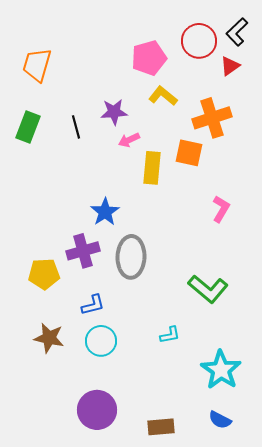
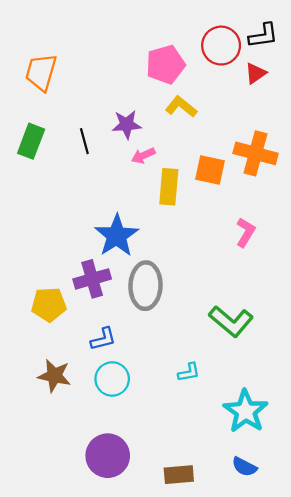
black L-shape: (237, 32) -> (263, 36), turned -144
orange cross: (212, 118) -> (256, 153), moved, turned 33
blue star: (105, 212) -> (117, 236), size x1.4

